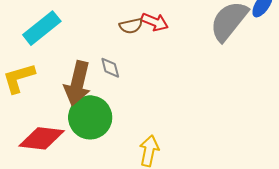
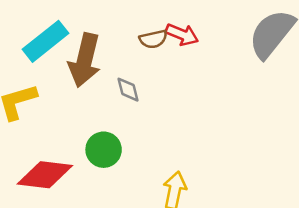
brown arrow: (77, 83) -> (85, 60), moved
green circle: (90, 117) -> (104, 150), size x0.7

